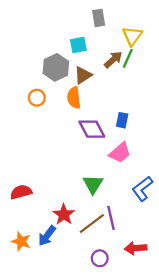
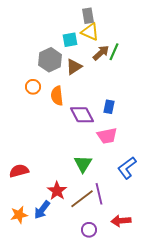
yellow triangle: (132, 36) -> (90, 32), moved, turned -42
orange semicircle: (74, 98) -> (57, 96), moved
pink trapezoid: (120, 153) -> (107, 136), turned 30
orange star: (21, 241) -> (19, 215), turned -30

